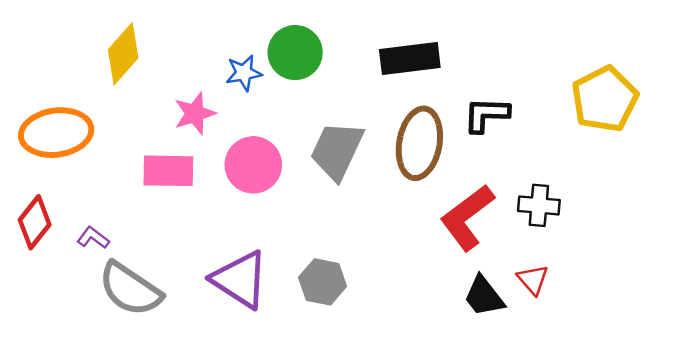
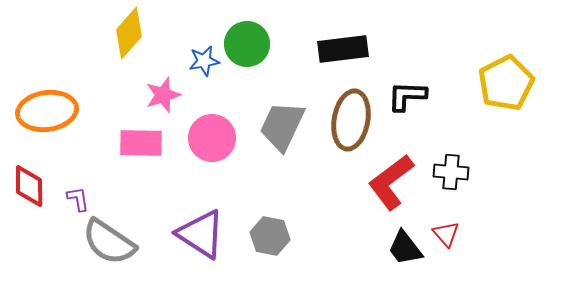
yellow diamond: (123, 54) -> (129, 33), moved
red diamond: (35, 222) -> (29, 186), turned -39
purple L-shape: (93, 238) -> (78, 199), turned 44

